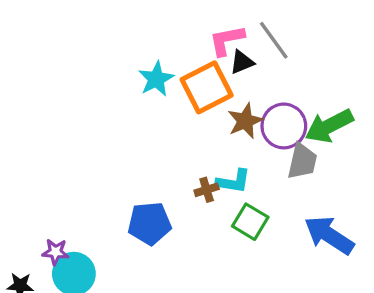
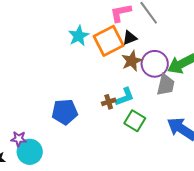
black triangle: (242, 62) -> (130, 38), moved
cyan L-shape: (233, 181) -> (125, 97), turned -30
blue pentagon: (149, 223) -> (65, 112), moved

